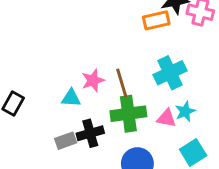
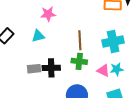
pink star: (93, 80) -> (48, 14), moved
cyan triangle: (71, 98) -> (38, 36), moved, turned -32
green cross: (128, 114) -> (79, 61), size x0.7

